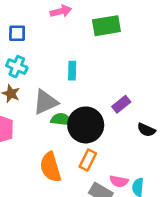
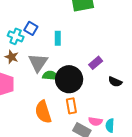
blue square: (17, 33) -> (31, 28), moved, turned 32
gray triangle: (45, 102) -> (38, 63), turned -30
orange rectangle: (88, 160) -> (71, 106), turned -35

